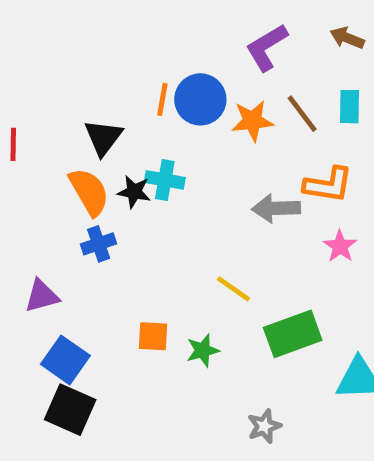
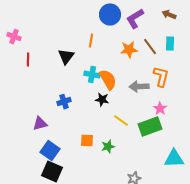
blue circle: (200, 99) -> (110, 15), moved
orange L-shape: (328, 185) -> (161, 77), turned -85
orange semicircle: (89, 192) -> (108, 80), moved
black star: (134, 192) -> (102, 100), moved
pink star: (340, 246) -> (160, 109), moved
green rectangle: (293, 334) -> (150, 127), moved

